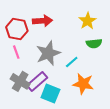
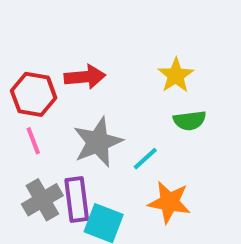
gray cross: (20, 81) -> (42, 200), turned 30
purple rectangle: (37, 82) -> (77, 199), turned -55

